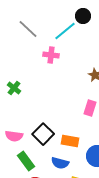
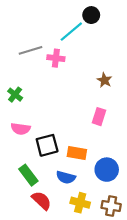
gray line: (28, 29) -> (31, 50), moved, turned -60
black square: (43, 134) -> (47, 145), turned 30
pink semicircle: (14, 136) -> (21, 129), moved

